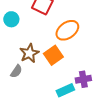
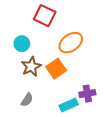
cyan circle: (11, 19) -> (22, 44), moved
gray semicircle: (16, 71) -> (27, 100), moved

